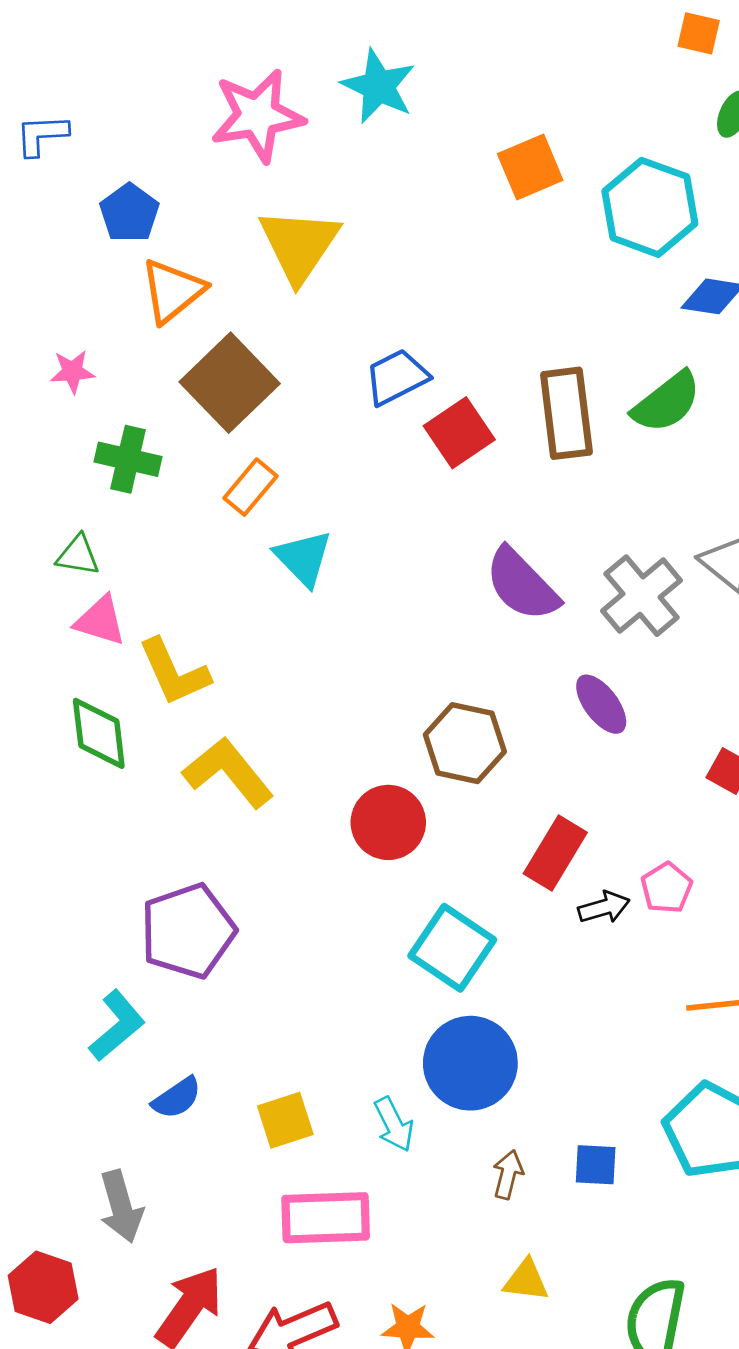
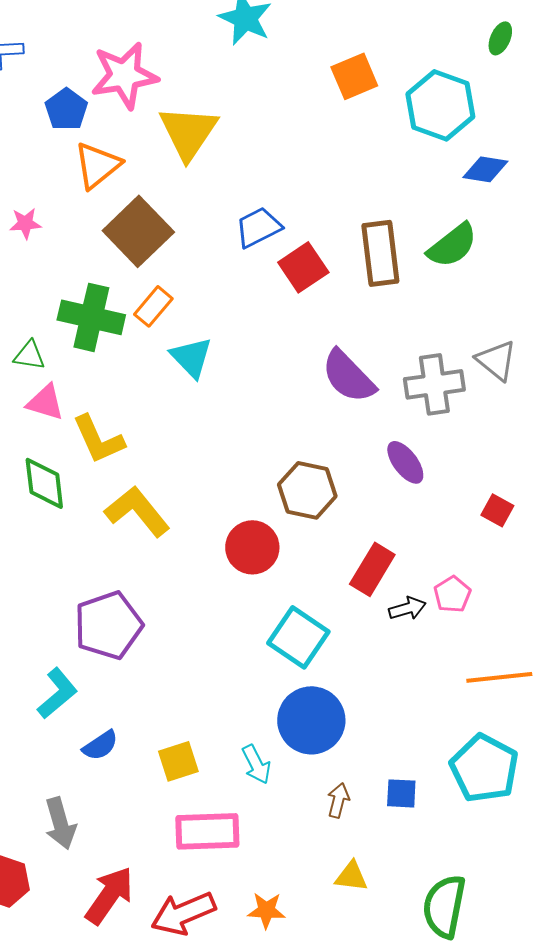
pink star: (257, 116) -> (124, 75), moved
green cross: (128, 459) -> (91, 317), moved, size x1.4
gray cross: (642, 596) -> (434, 384), turned 32

